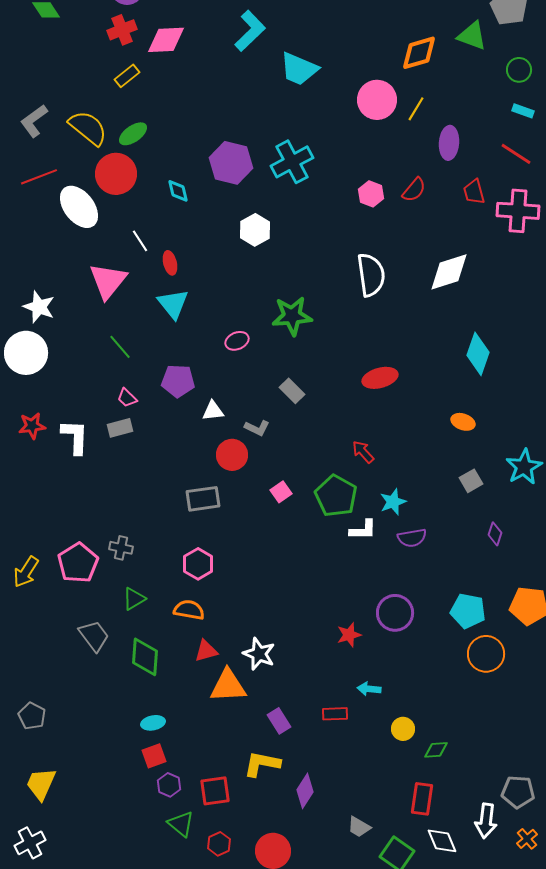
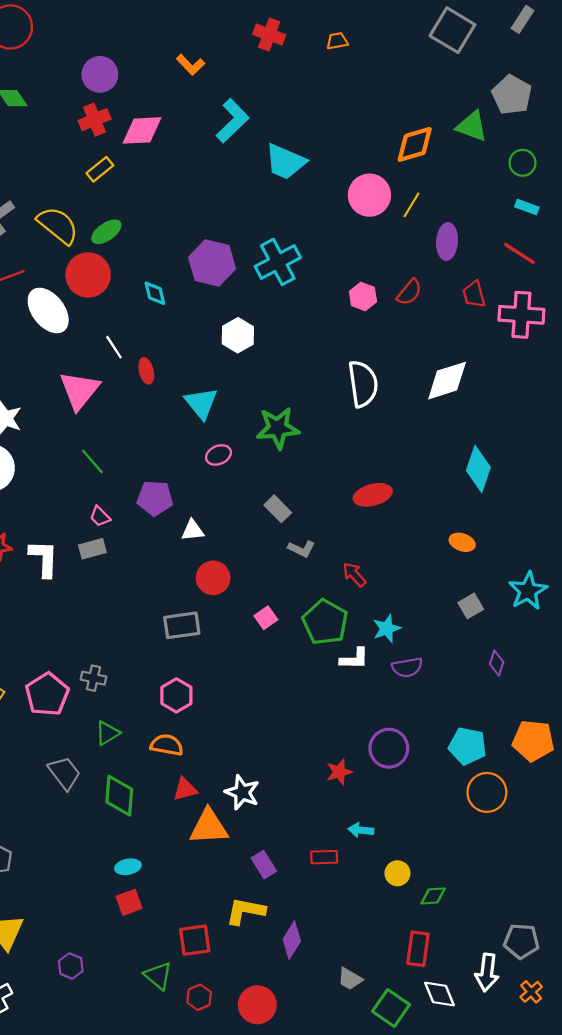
cyan triangle: (173, 304) -> (201, 403), moved
gray L-shape: (257, 428) -> (302, 549), moved
purple hexagon: (169, 785) -> (71, 966), moved

